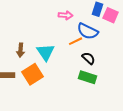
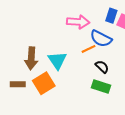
pink arrow: (66, 15) -> (78, 22), size x1.5
brown arrow: (21, 50) -> (31, 58), size x1.5

